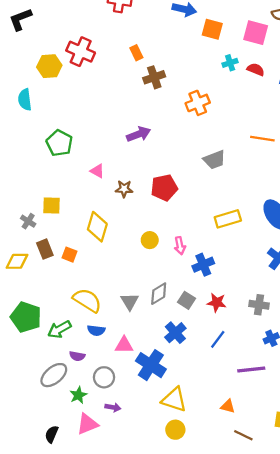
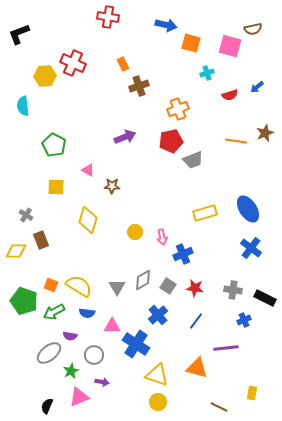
red semicircle: (256, 69) -> (230, 95), moved, turned 140
red pentagon: (164, 188) -> (171, 141), moved
yellow square: (52, 206) -> (56, 187), moved
orange square: (69, 255) -> (51, 285), moved
orange triangle: (228, 406) -> (197, 368), moved, size x1.6

